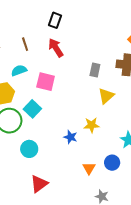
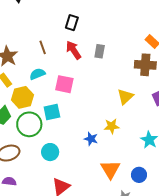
gray rectangle: (95, 70) -> (100, 51), moved
cyan square: (32, 109) -> (52, 112), turned 36
blue circle: (112, 163) -> (139, 175), moved
orange triangle: (89, 168) -> (110, 169), size x1.5

